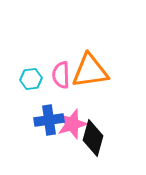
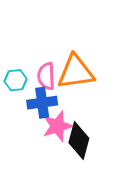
blue cross: (49, 120) -> (42, 103), moved

